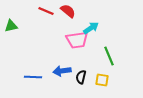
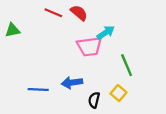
black semicircle: (81, 77) -> (94, 100), moved
yellow square: (102, 80) -> (118, 93), turned 32

